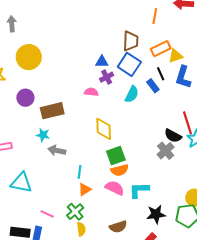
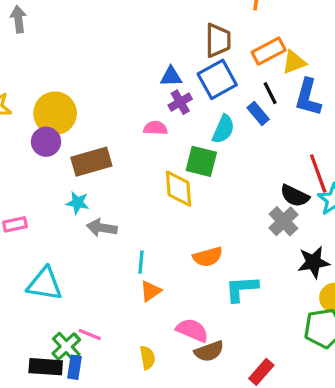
yellow circle: (29, 57) -> (55, 113), moved
blue square: (129, 64) -> (217, 79), turned 30
green square: (116, 156) -> (201, 161), moved, turned 36
pink semicircle: (115, 188) -> (192, 330), moved
green cross: (75, 212) -> (66, 347), moved
black star: (156, 214) -> (314, 262), moved

